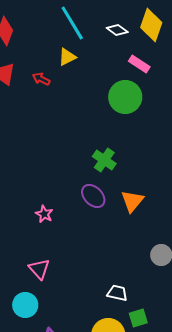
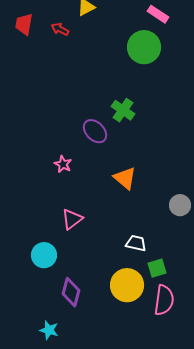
purple ellipse: (93, 196) -> (95, 131), moved
orange triangle: (132, 201) -> (125, 178), moved, turned -30
pink triangle: (39, 269) -> (72, 219), moved, turned 35

